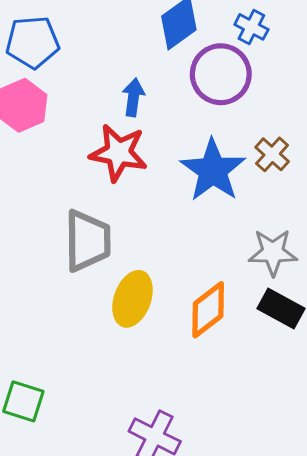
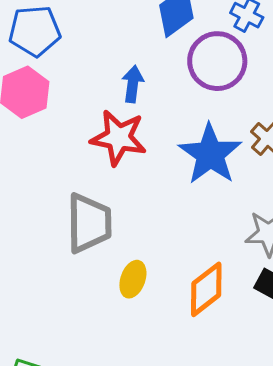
yellow ellipse: (133, 299) -> (133, 279), size x0.7

